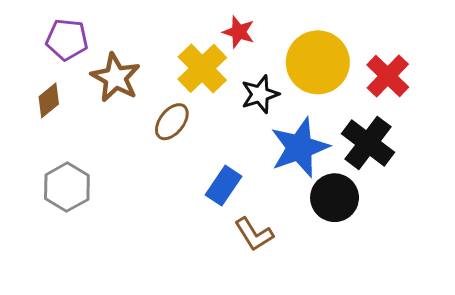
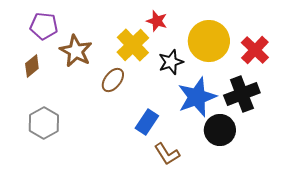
black cross: (368, 143) -> (242, 94), turned 32

